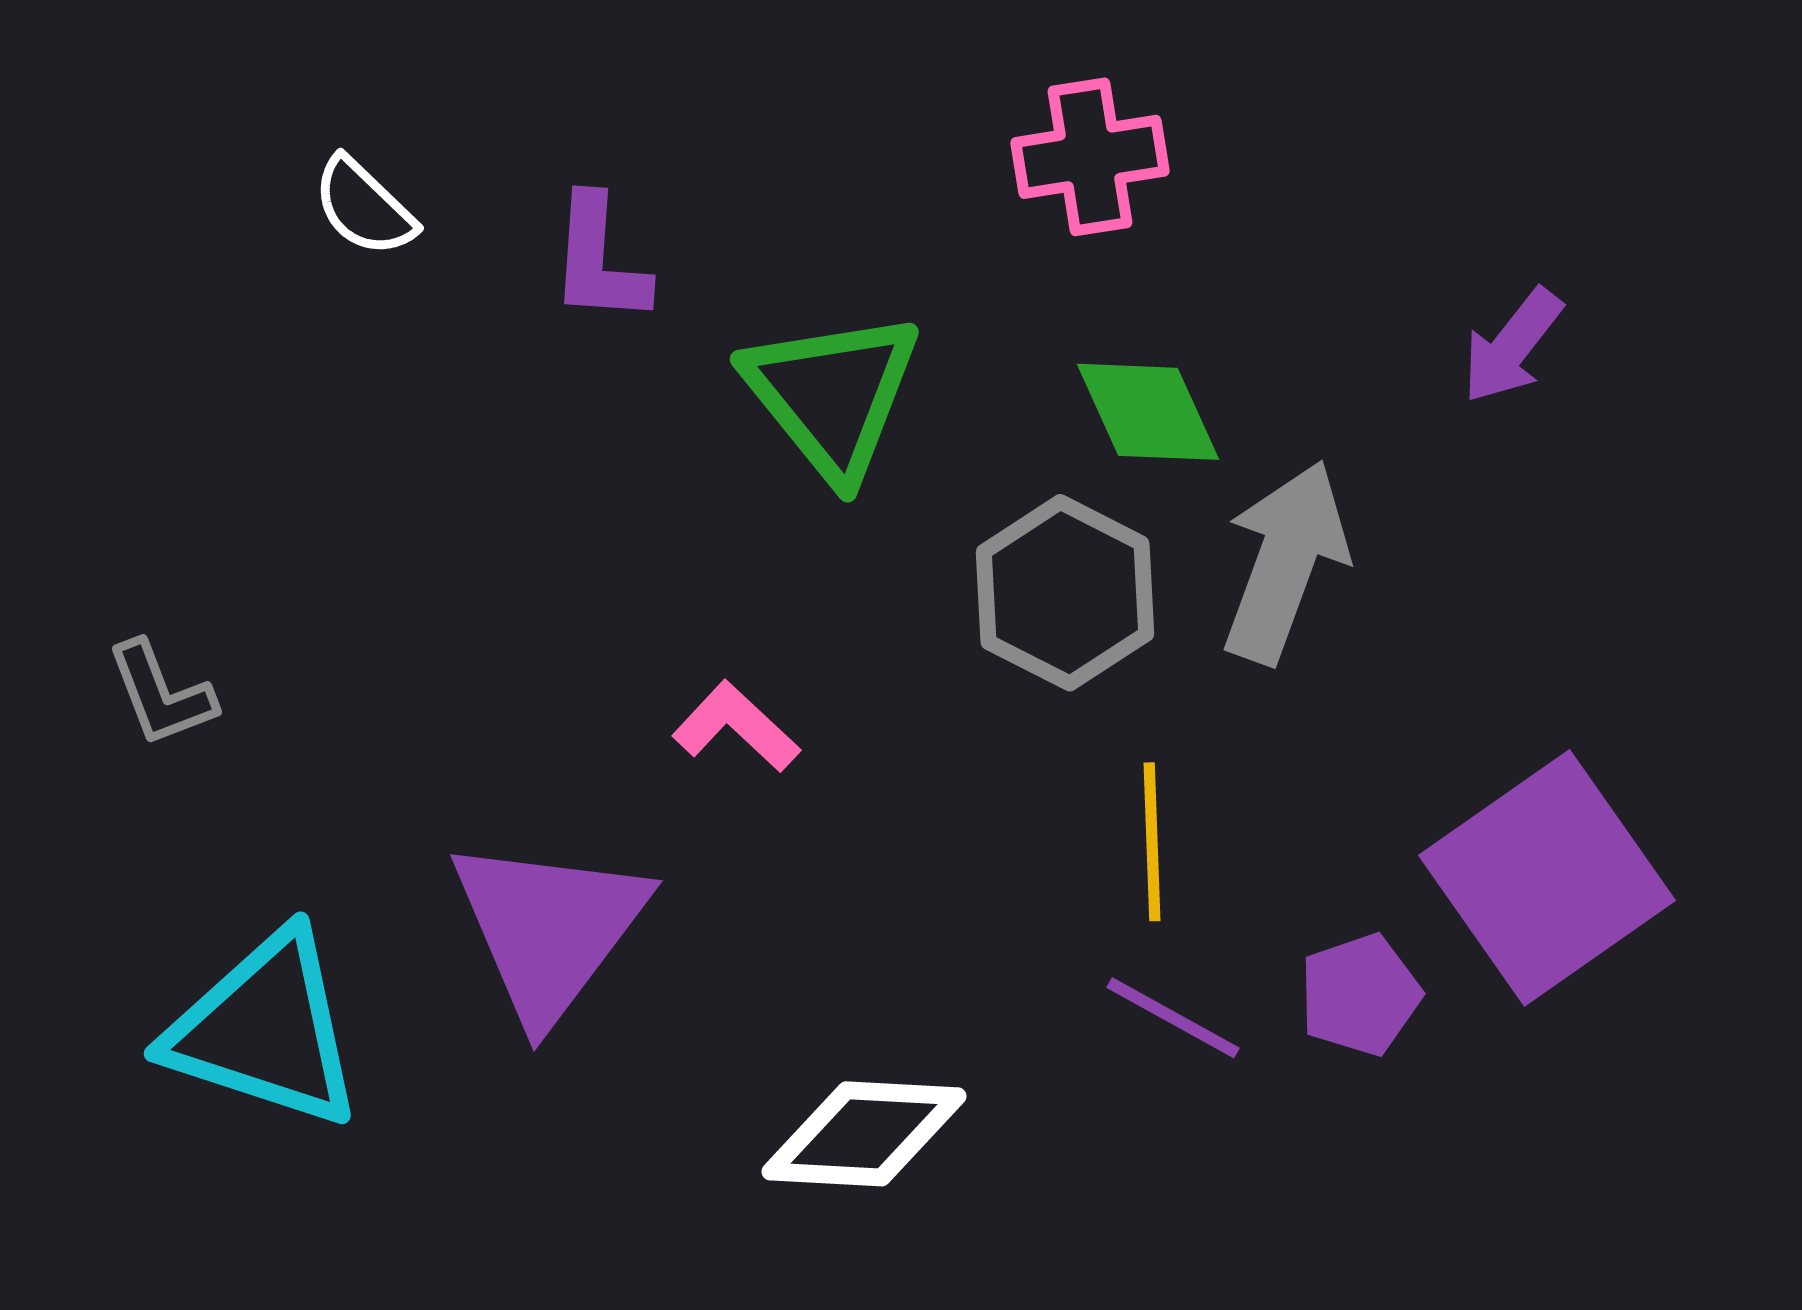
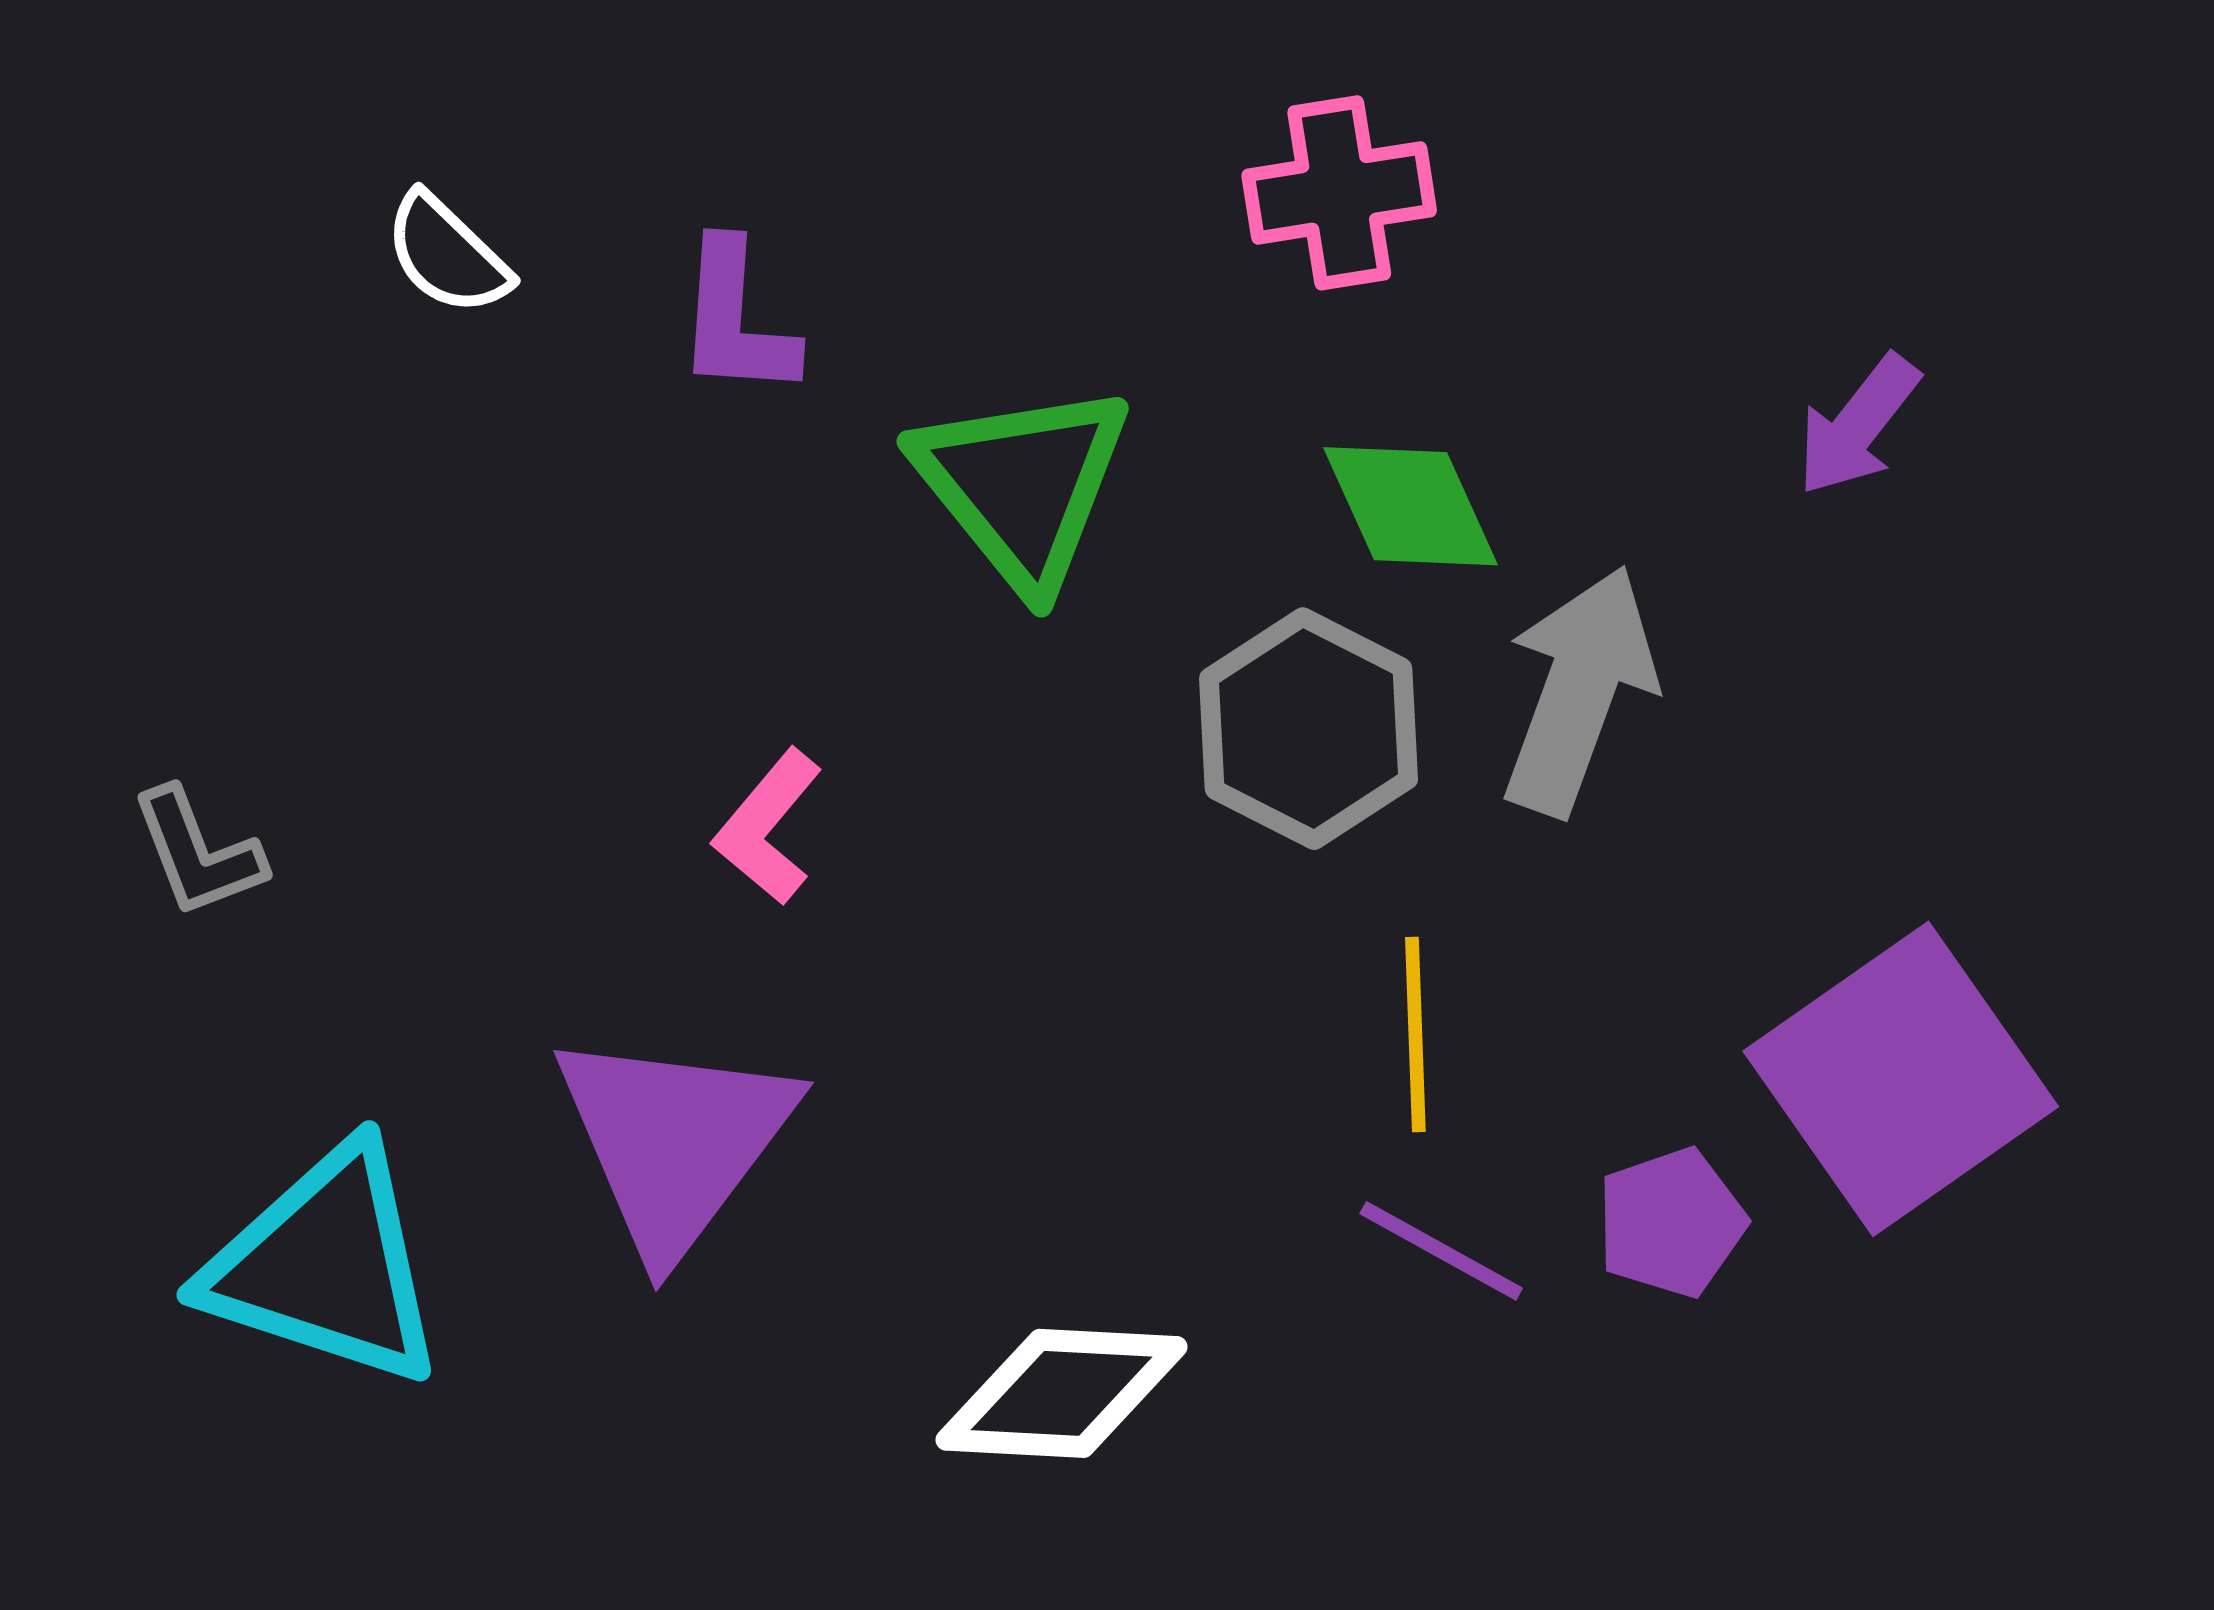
pink L-shape: (736, 727) -> (768, 827), moved, turned -93

